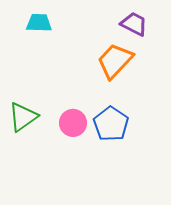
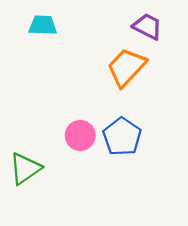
green triangle: (23, 117) -> (25, 169), moved

